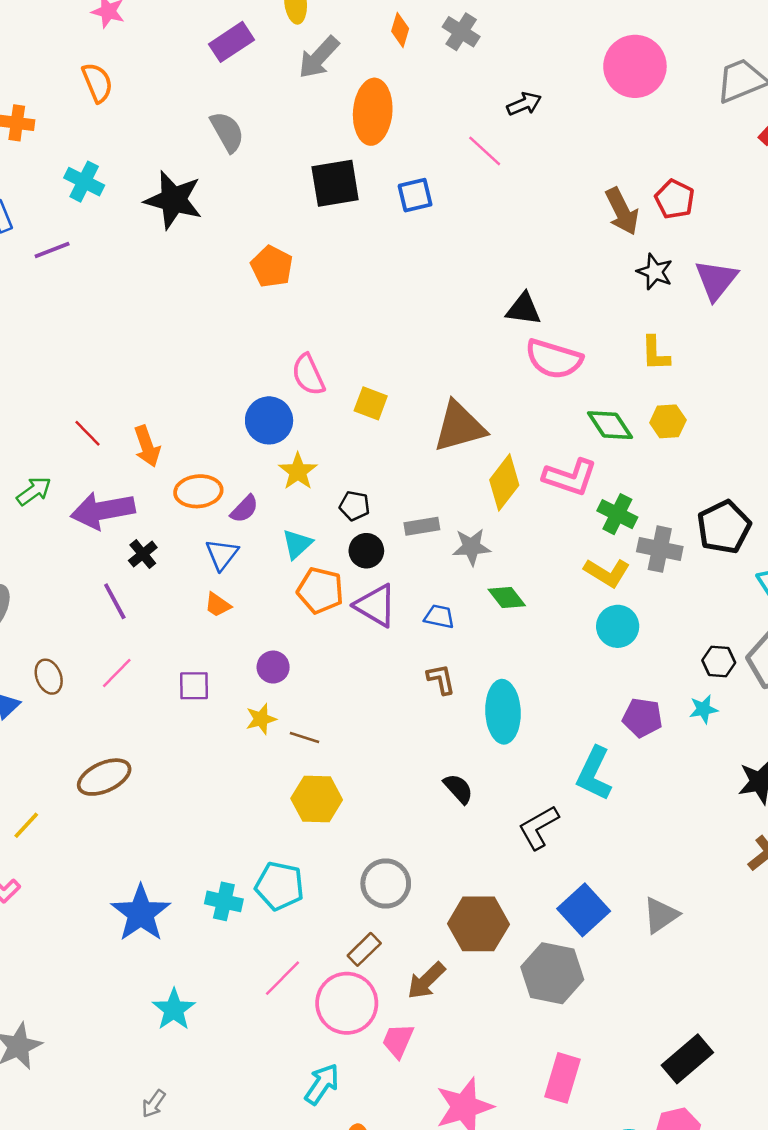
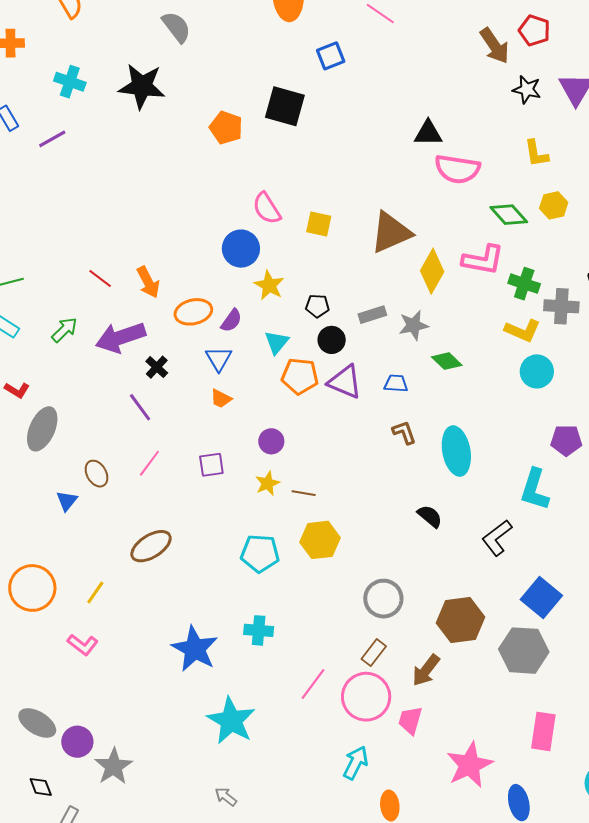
black square: (335, 183) -> (285, 106), moved, turned 33
cyan pentagon: (280, 886) -> (260, 553), moved
cyan star: (174, 1009) -> (231, 721), size x1.4
gray arrow: (154, 1104) -> (226, 797), turned 100

